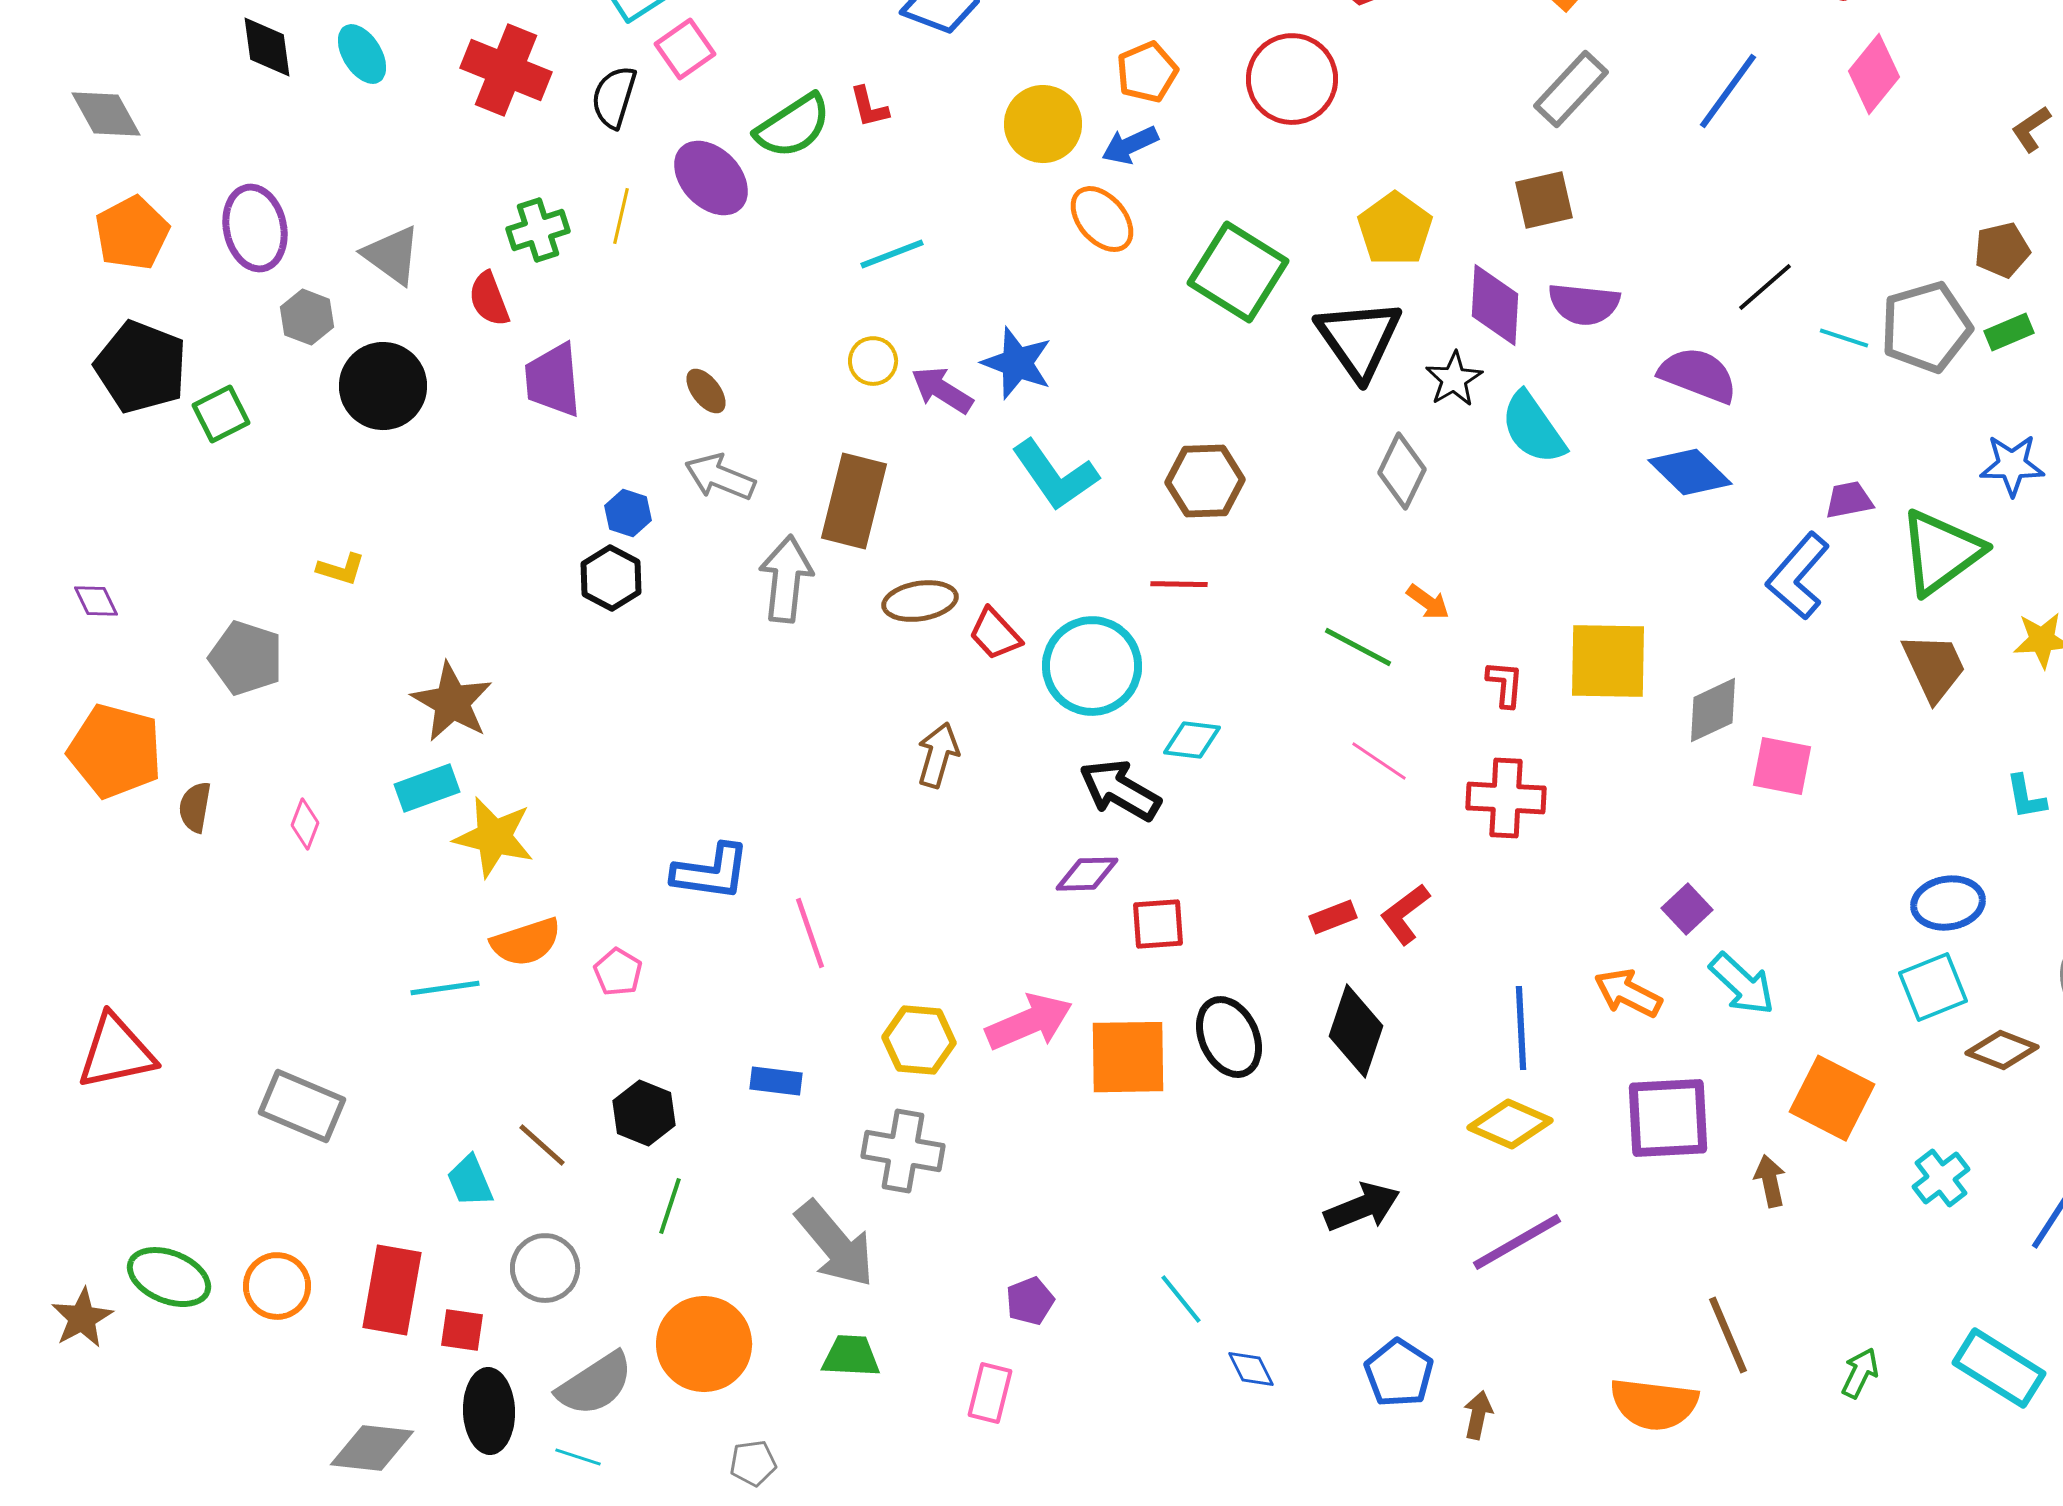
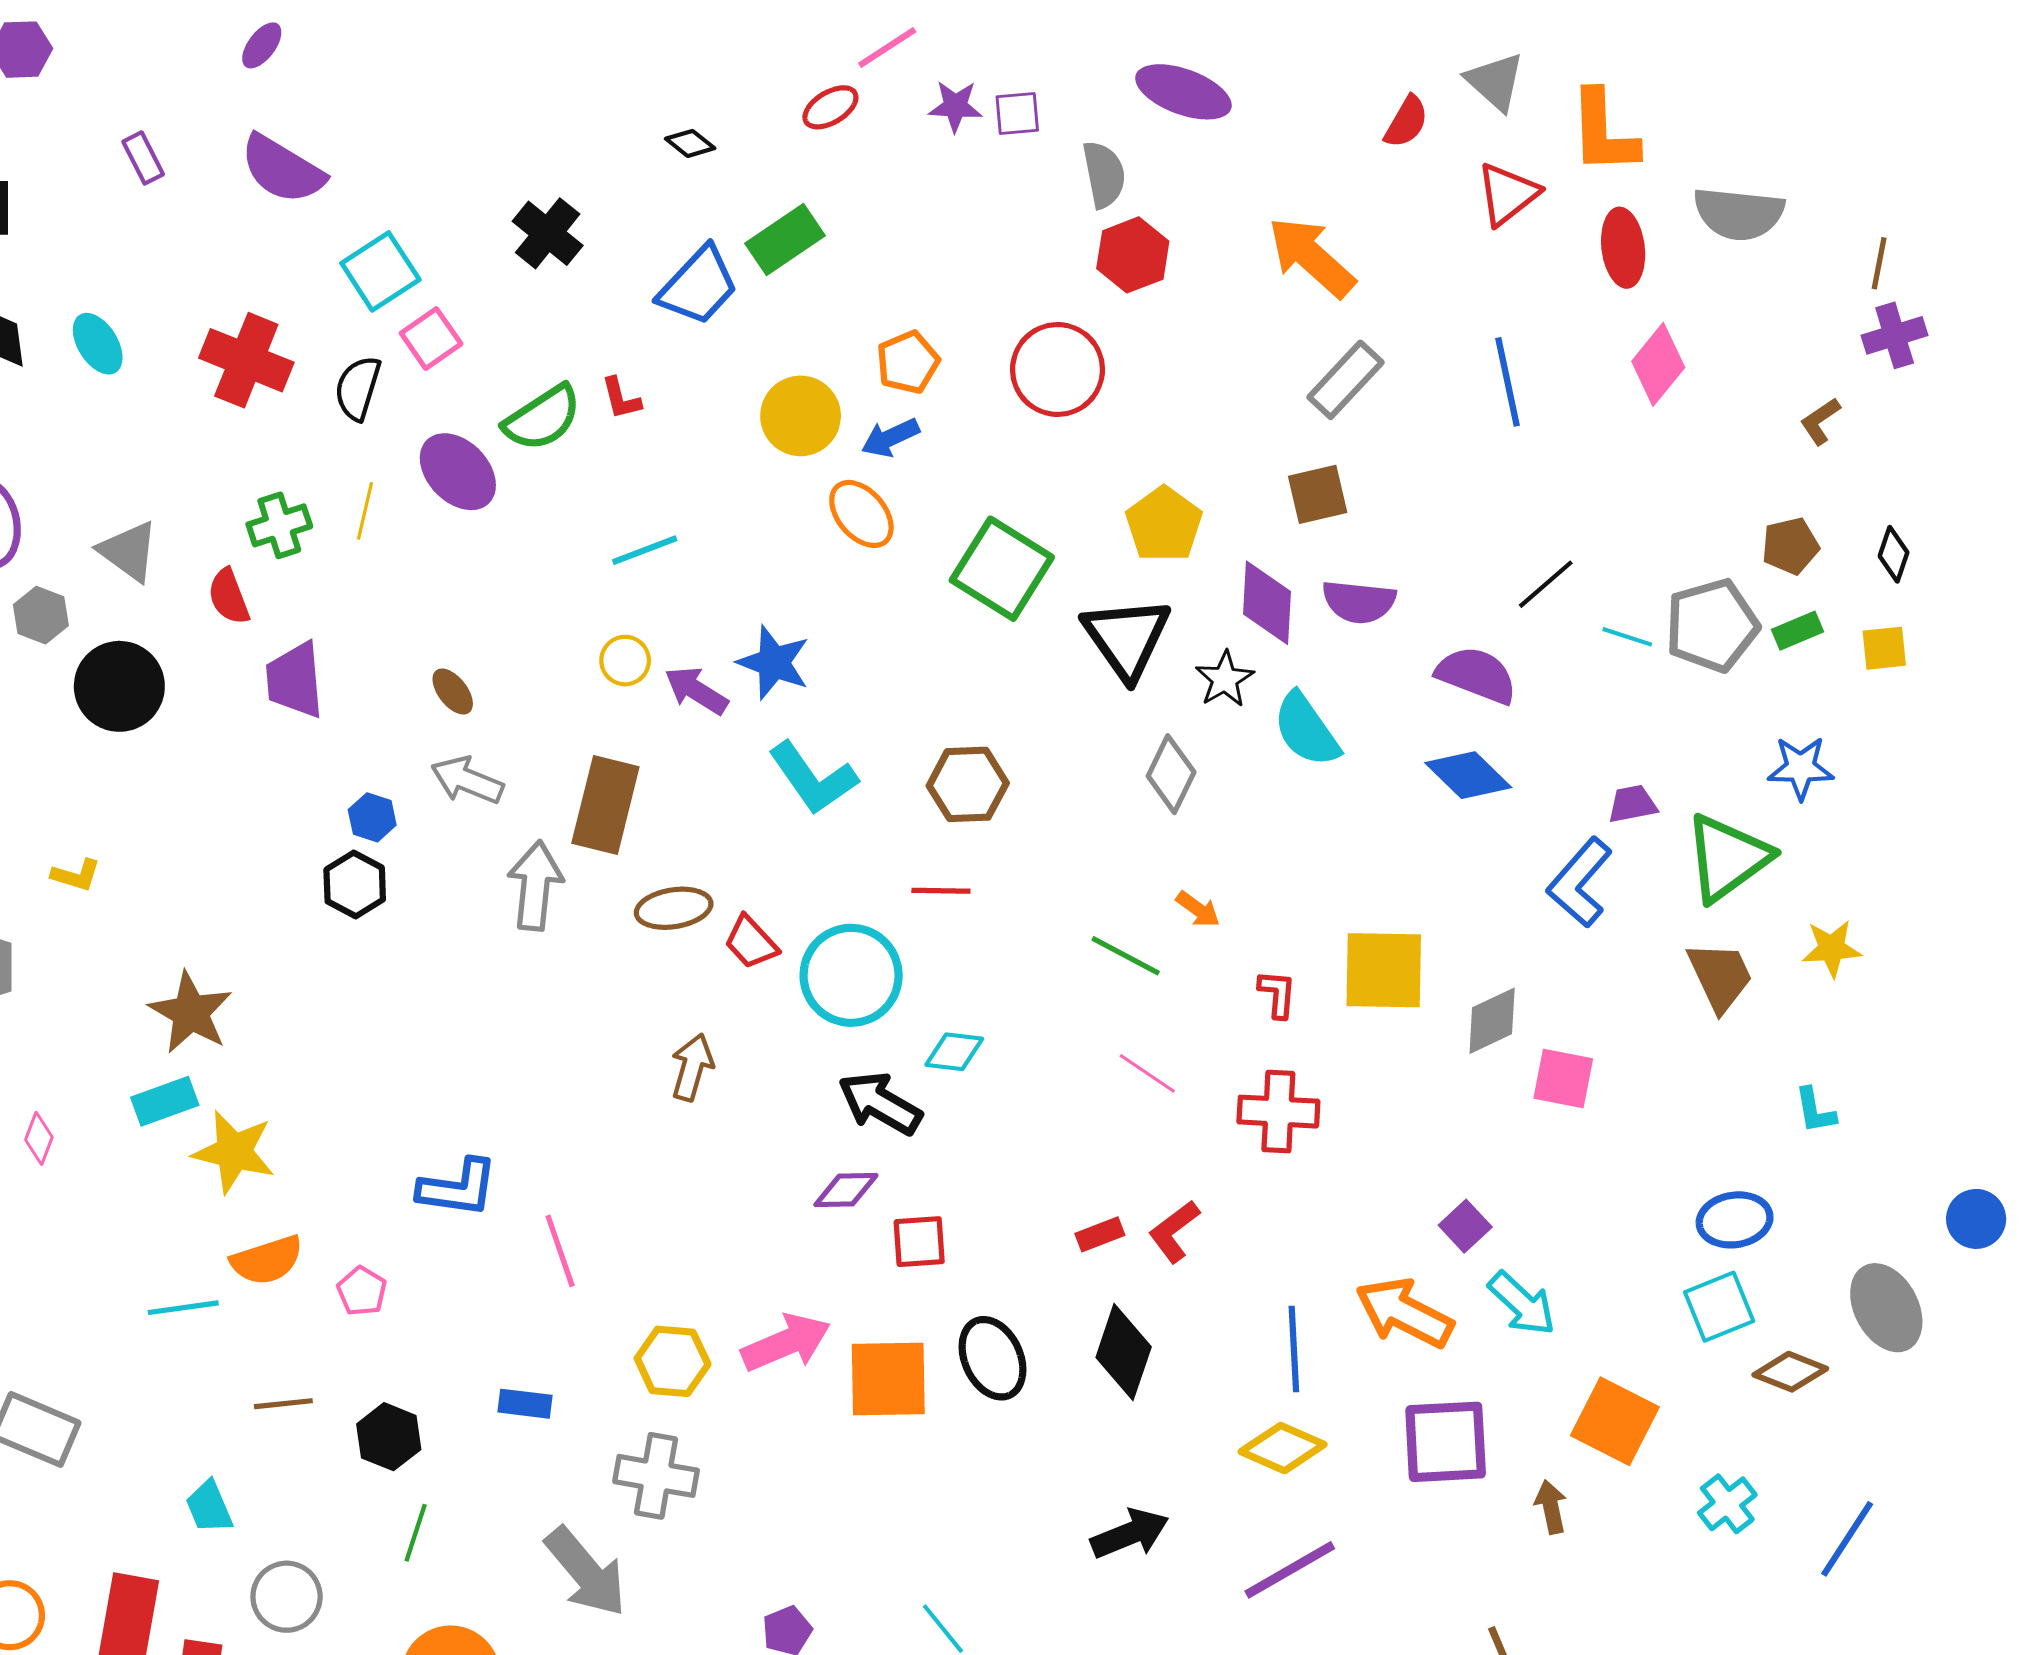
blue line: (1728, 91) -> (1508, 382), turned -48
orange arrow: (1628, 993) -> (1404, 1313), size x1.4
brown line: (542, 1145) -> (283, 1404), moved, turned -48

